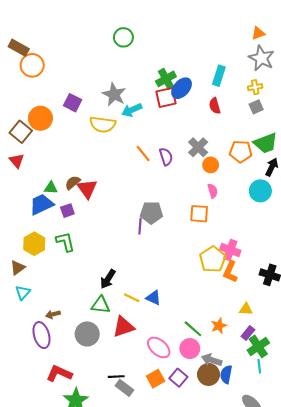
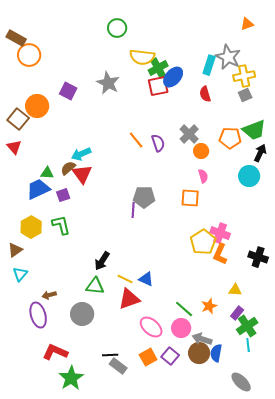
gray star: (261, 58) -> (228, 57), moved
yellow cross: (255, 87) -> (244, 76), size x1.5
cyan arrow: (132, 110) -> (81, 154), moved
yellow semicircle: (103, 124) -> (142, 57), moved
red triangle: (123, 327) -> (129, 299), moved

